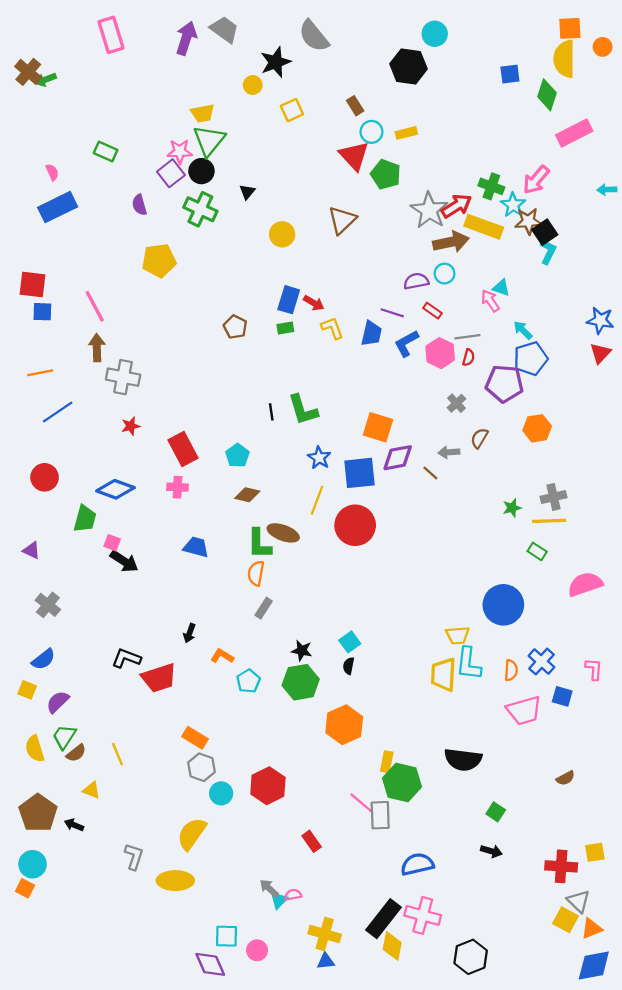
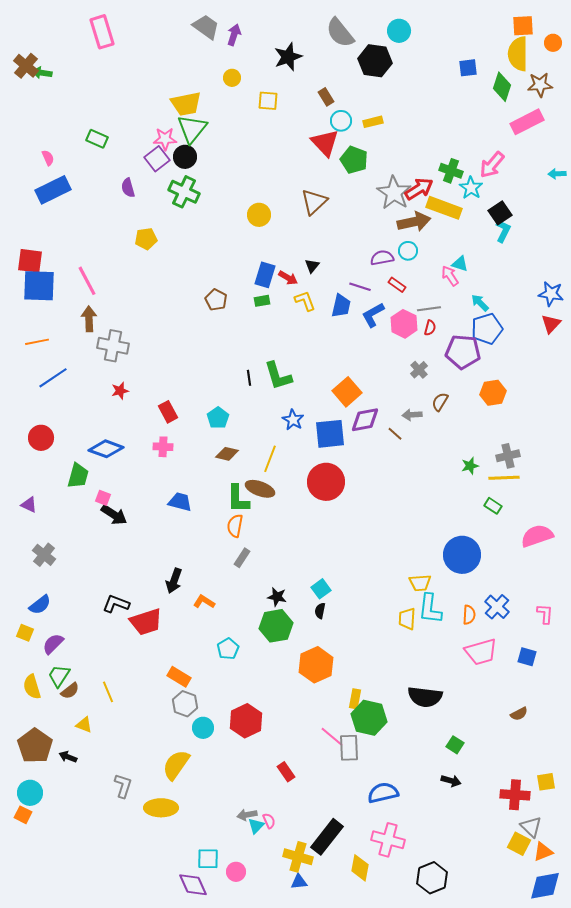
gray semicircle: (314, 36) -> (340, 33), moved
purple arrow: (186, 38) -> (234, 35), moved, size x0.7
black star: (276, 62) -> (288, 57), moved
green arrow: (46, 80) -> (42, 73), turned 30
yellow square: (292, 110) -> (268, 101), turned 30
yellow trapezoid: (203, 113) -> (186, 104), size x1.4
black triangle: (247, 192) -> (312, 266), moved
brown star: (528, 221) -> (540, 85), moved
yellow pentagon: (159, 260) -> (146, 239), size x0.7
blue square: (42, 312) -> (39, 286), size x1.8
orange square: (378, 427) -> (347, 392), turned 32
red rectangle: (183, 449) -> (168, 412), size x0.7
yellow line: (317, 500) -> (270, 459), moved
black arrow: (189, 633) -> (174, 581), size x1.4
yellow trapezoid: (443, 675) -> (407, 619), size x0.7
cyan pentagon: (248, 681) -> (228, 649), moved
blue square: (562, 696) -> (527, 657), moved
gray arrow: (269, 888) -> (247, 815), turned -54
pink semicircle: (293, 895) -> (269, 821), turned 77
black rectangle: (383, 919) -> (327, 837), moved

